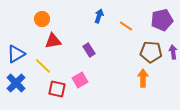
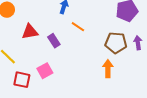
orange line: (126, 26) -> (78, 27), moved
red triangle: (53, 41) -> (30, 32), moved

